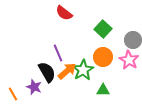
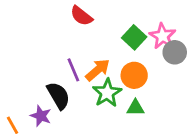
pink star: (129, 60) -> (163, 36), moved
orange arrow: (67, 71) -> (98, 70), moved
green triangle: (103, 90) -> (135, 108), moved

